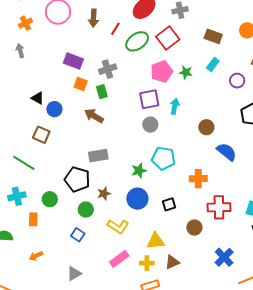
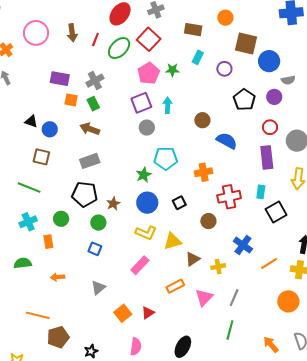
gray rectangle: (98, 156) -> (90, 161), moved
yellow L-shape: (118, 226) -> (146, 233), moved
orange arrow: (36, 256) -> (58, 277), turned 32
yellow cross: (147, 263) -> (218, 267), moved

